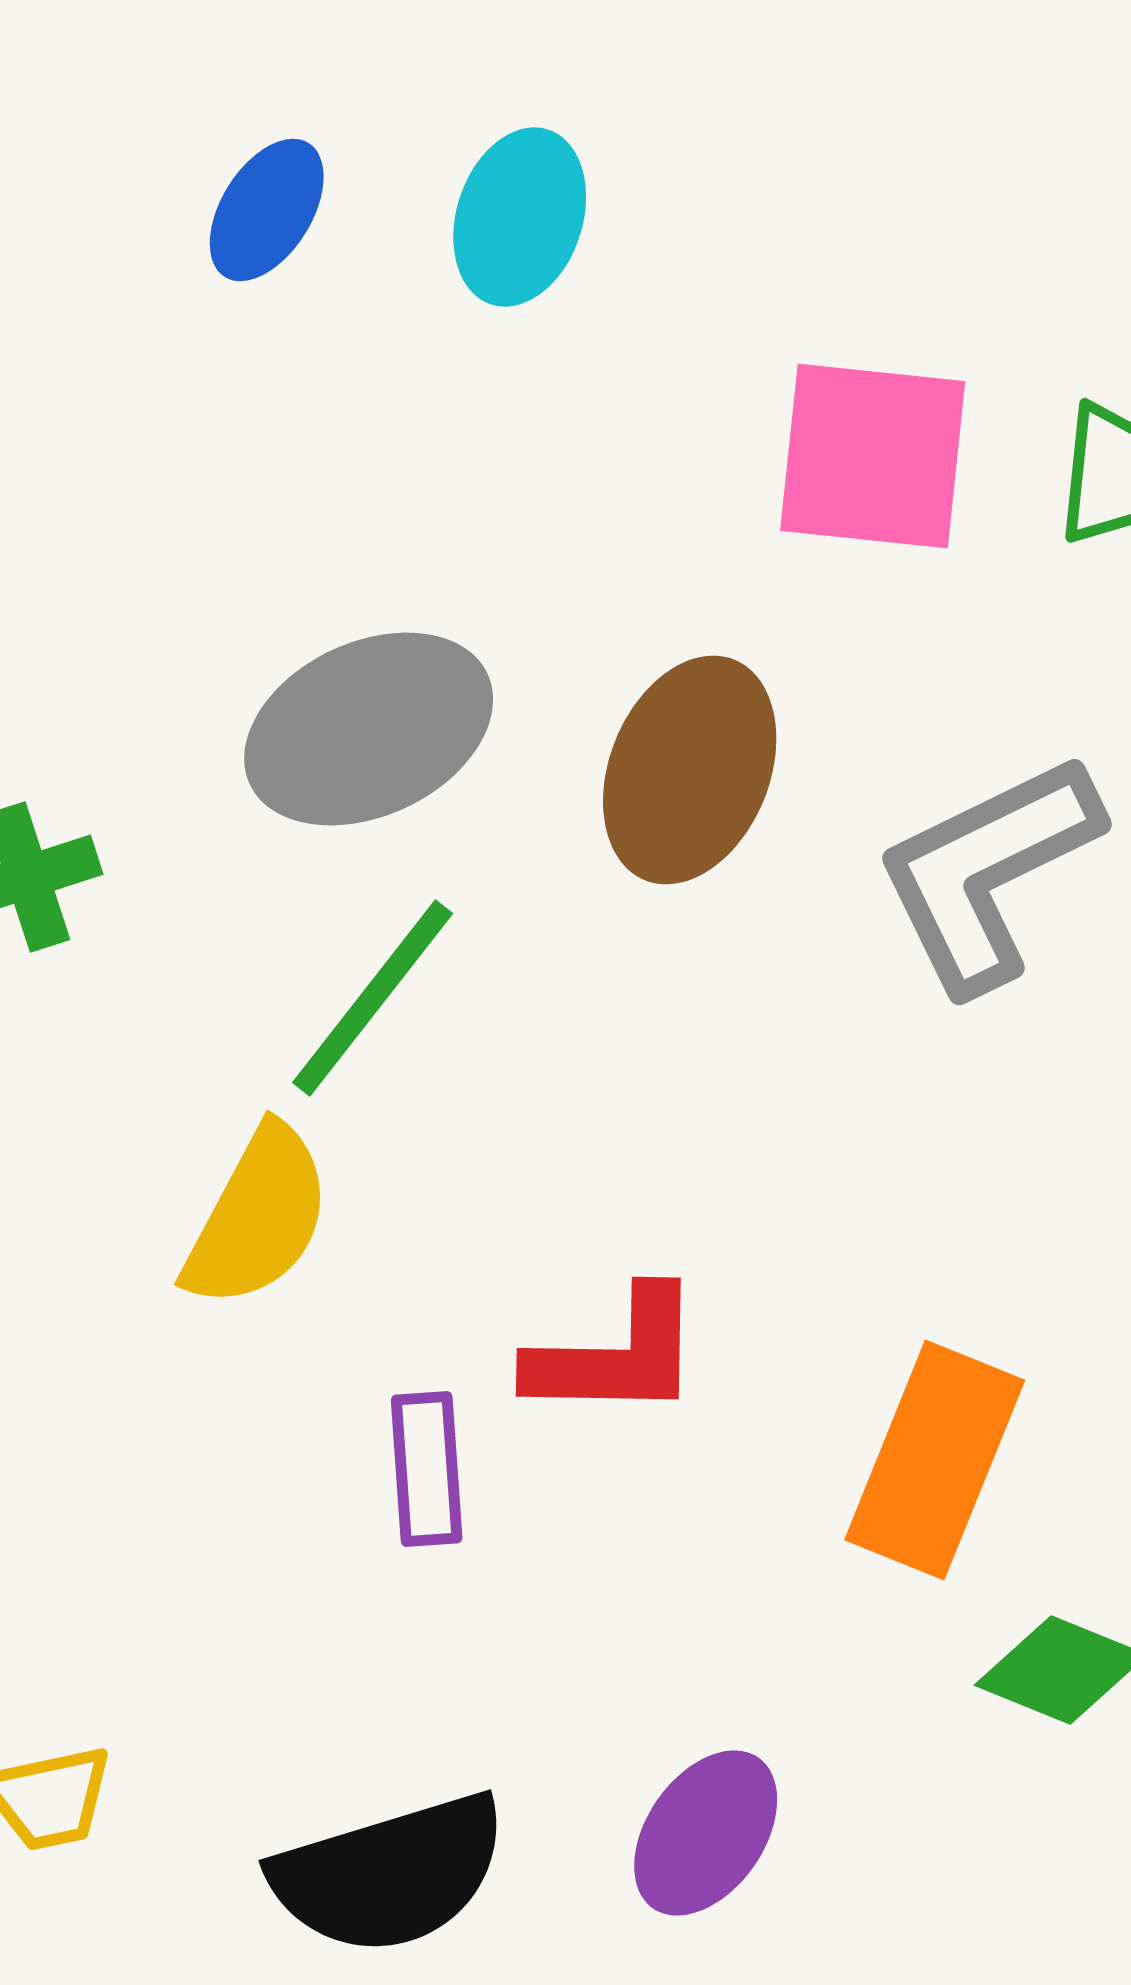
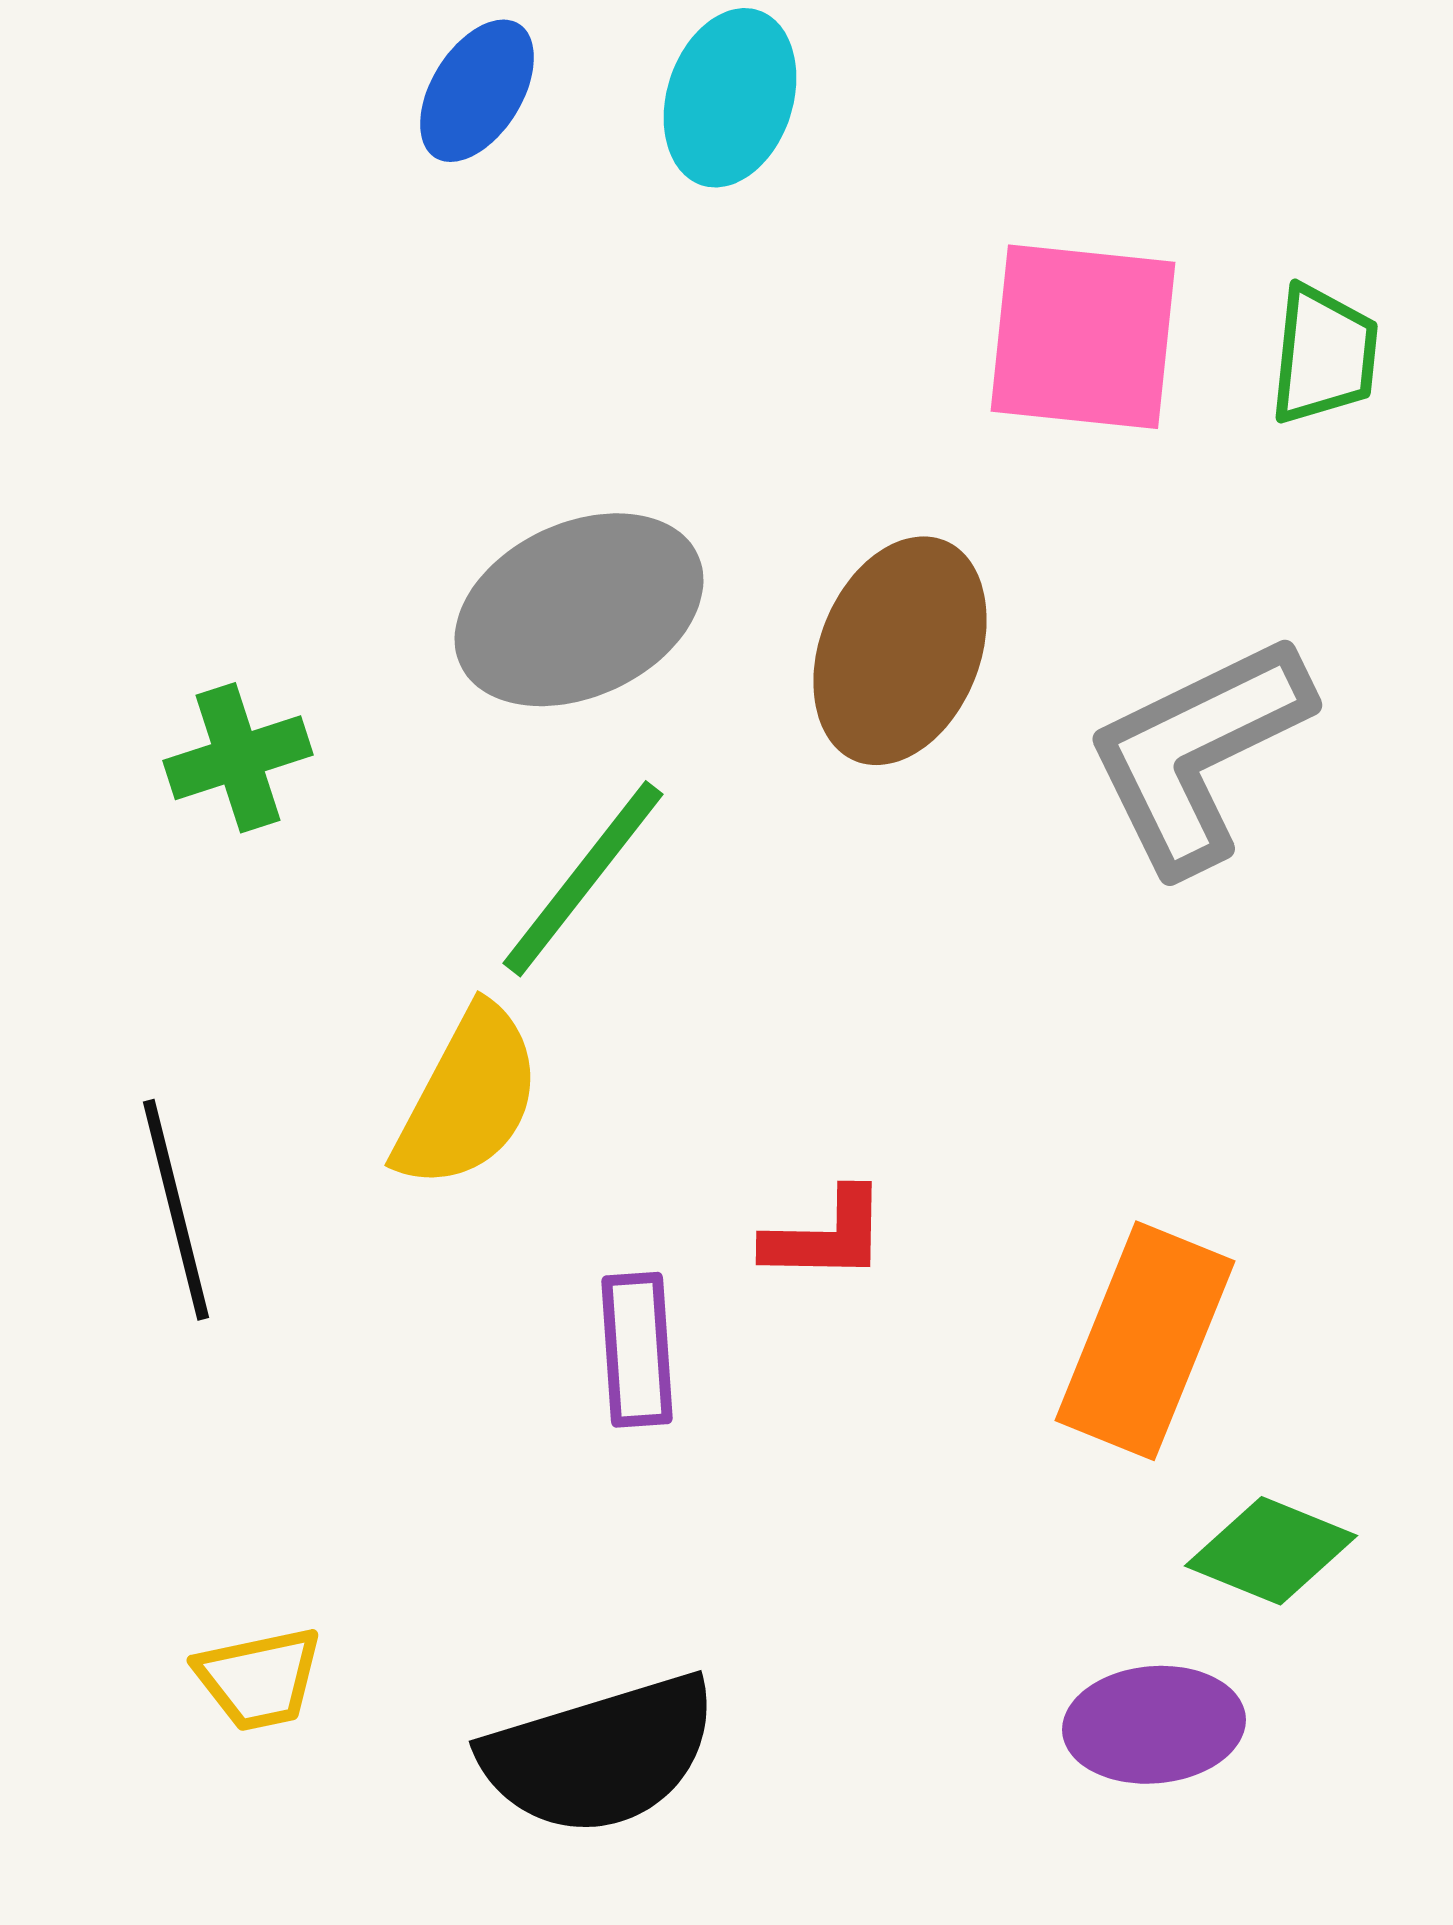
red L-shape: (616, 1355) -> (826, 1236), size x0.7
purple ellipse: (706, 1833) -> (1154, 1725), moved, turned 50

